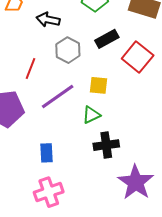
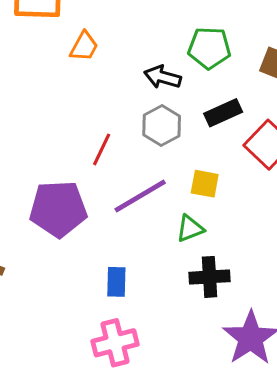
black arrow: (48, 20) -> (163, 77), moved

